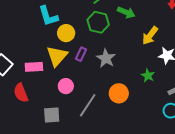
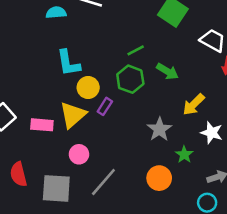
purple rectangle: (81, 54) -> (105, 106), moved
gray star: (106, 58) -> (159, 129), moved
red semicircle: (21, 93) -> (18, 174), moved
orange circle: (119, 93) -> (159, 178), moved
gray square: (52, 115) -> (56, 188), size x1.4

